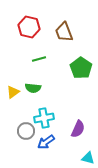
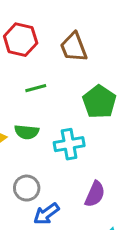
cyan cross: (44, 118) -> (69, 144), moved
gray circle: (26, 131) -> (27, 188), moved

